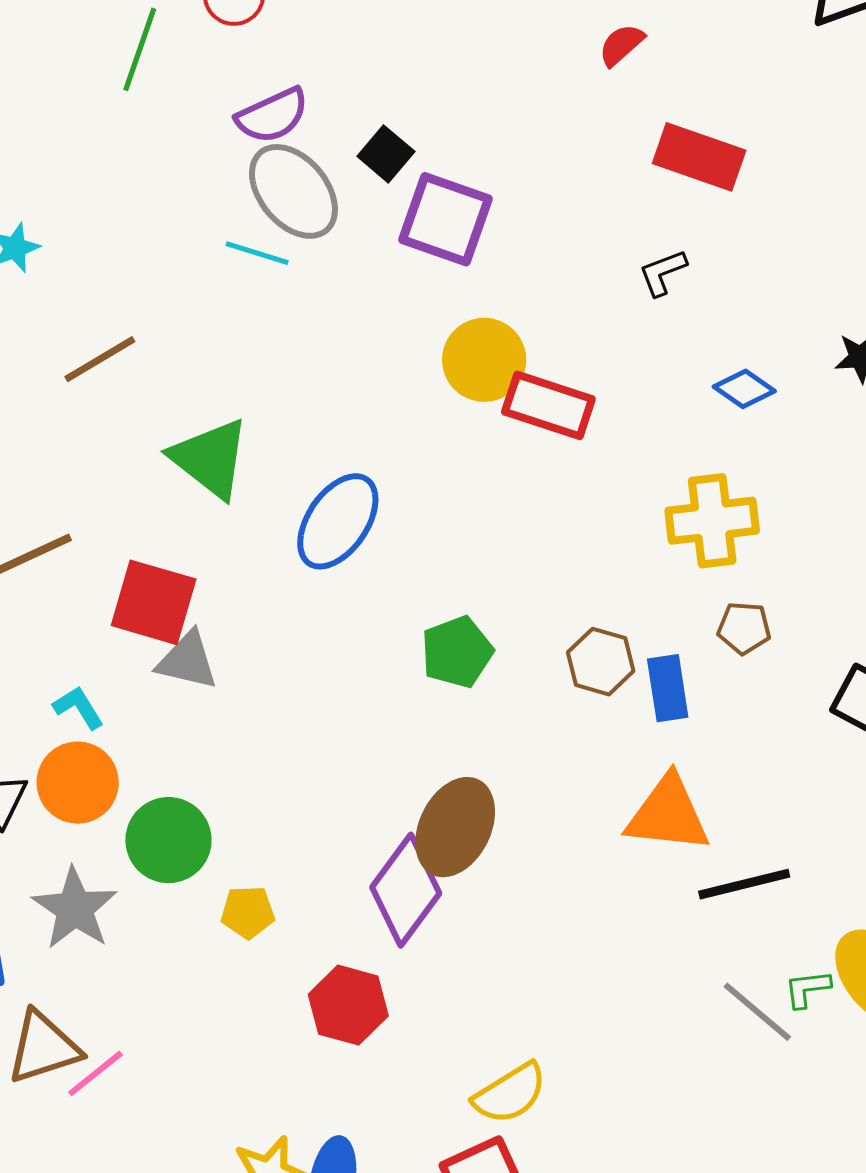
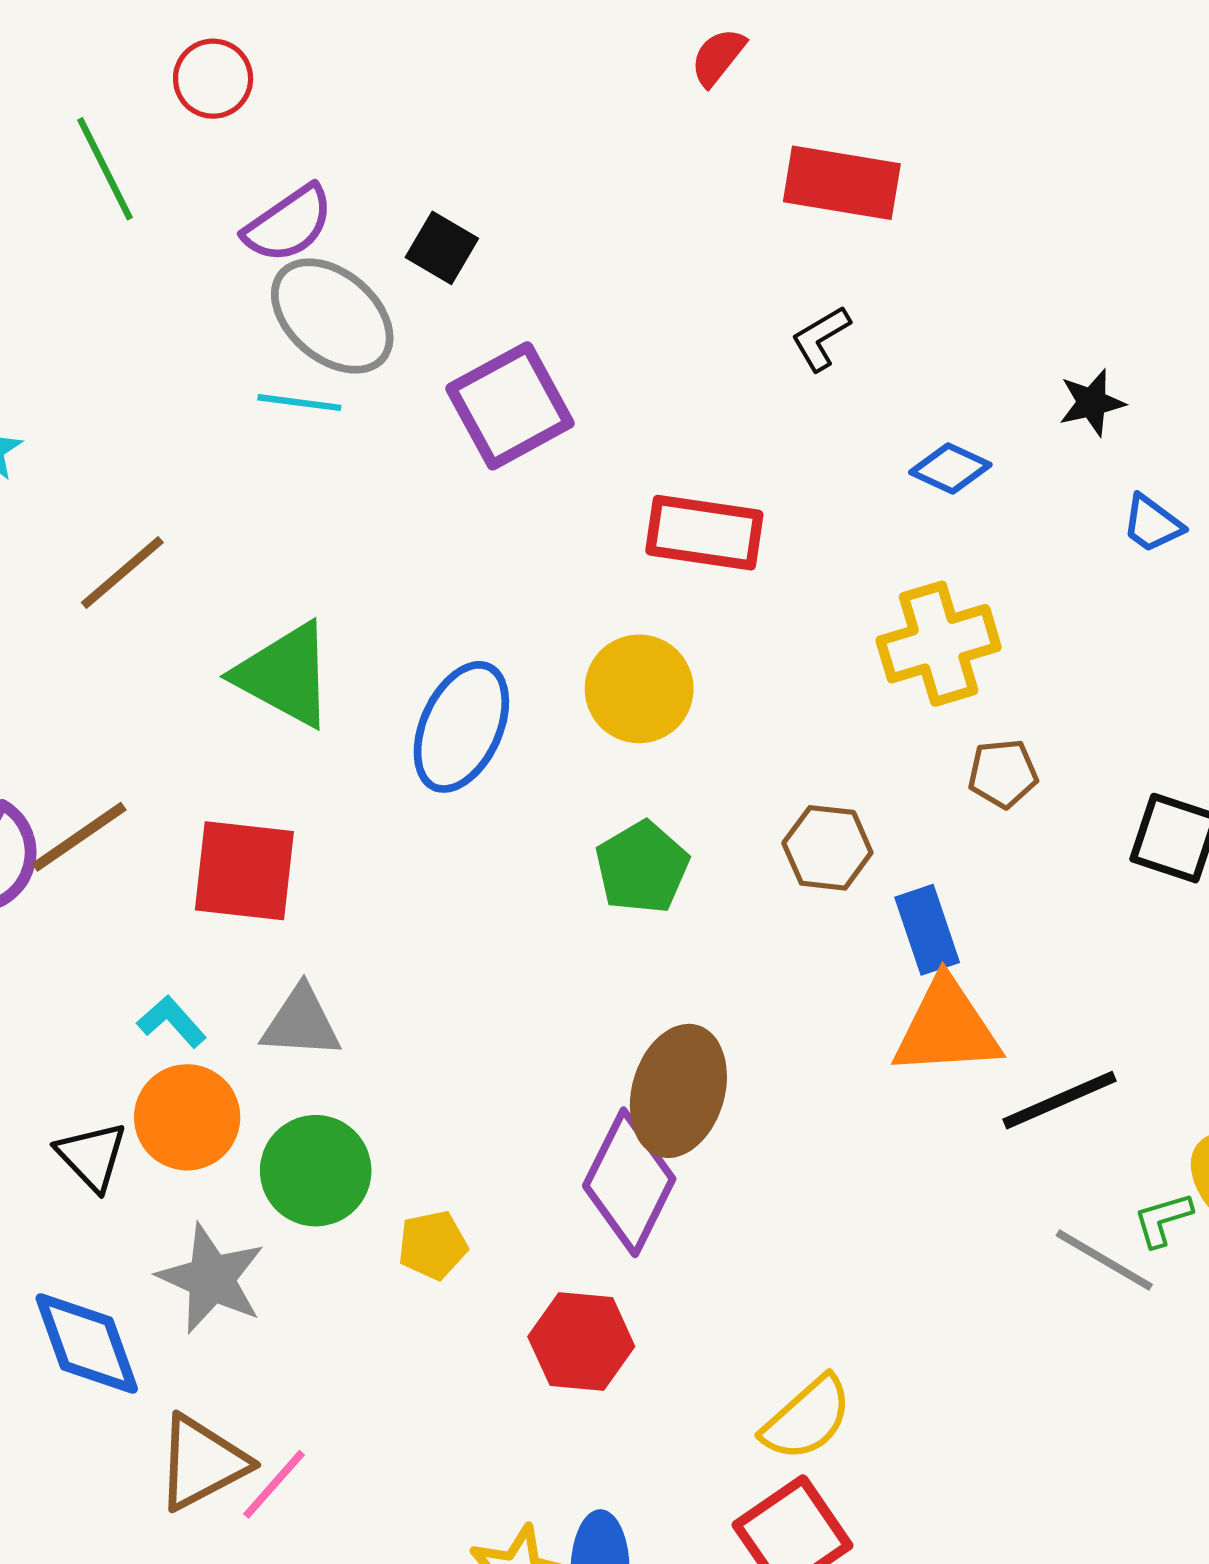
green line: (140, 49) -> (105, 169), turned -36
purple square: (446, 219) -> (510, 406), moved, turned -38
yellow circle: (484, 360) -> (639, 689), moved
gray triangle: (187, 661) -> (301, 1022), moved
blue rectangle: (668, 688) -> (927, 930), moved

